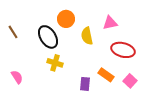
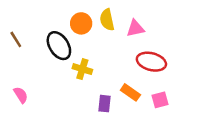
yellow semicircle: (87, 36) -> (107, 20), moved
yellow cross: (55, 63) -> (82, 69), moved
pink square: (130, 81) -> (160, 100), turned 32

